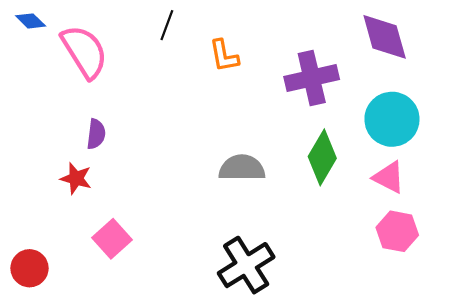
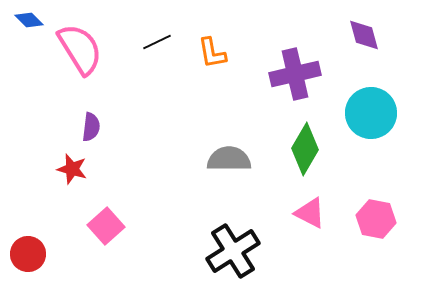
black line: (167, 25) -> (157, 42), moved, turned 44
purple diamond: (385, 37) -> (364, 35), size x0.7
pink triangle: (389, 177) -> (310, 213), moved

